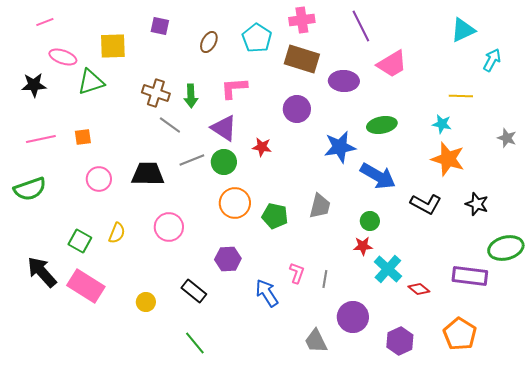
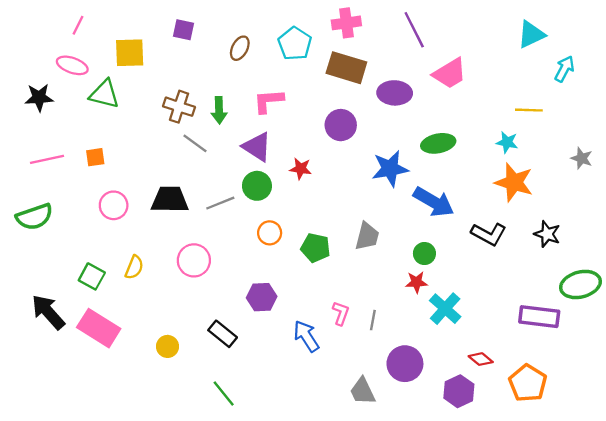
pink line: (45, 22) -> (78, 25), moved, turned -42
green triangle: (91, 82) -> (104, 94), turned 32
gray line: (192, 160) -> (220, 203), moved
orange circle: (235, 203) -> (270, 233), size x0.7
red diamond: (419, 289) -> (481, 359), moved

